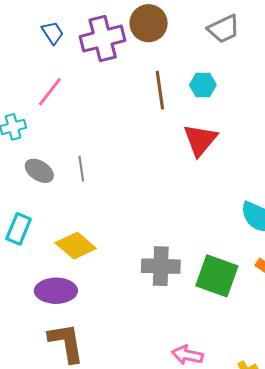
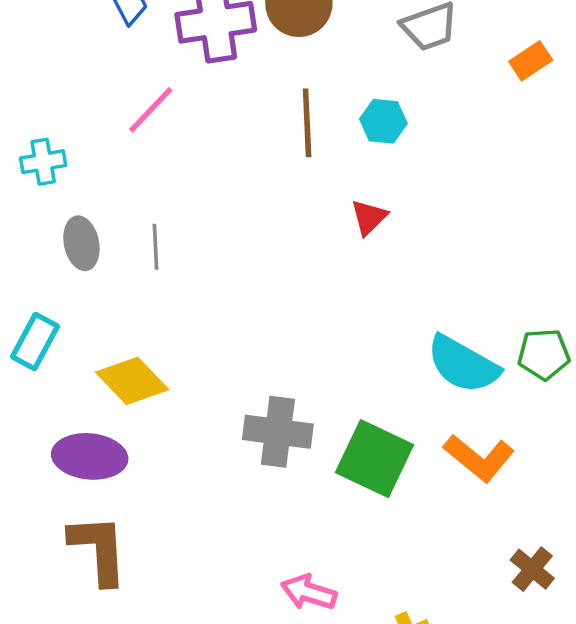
pink line: (50, 92) -> (151, 110), moved
red triangle: (200, 140) -> (369, 217), size x0.6
gray ellipse: (39, 171) -> (81, 243), turned 40

